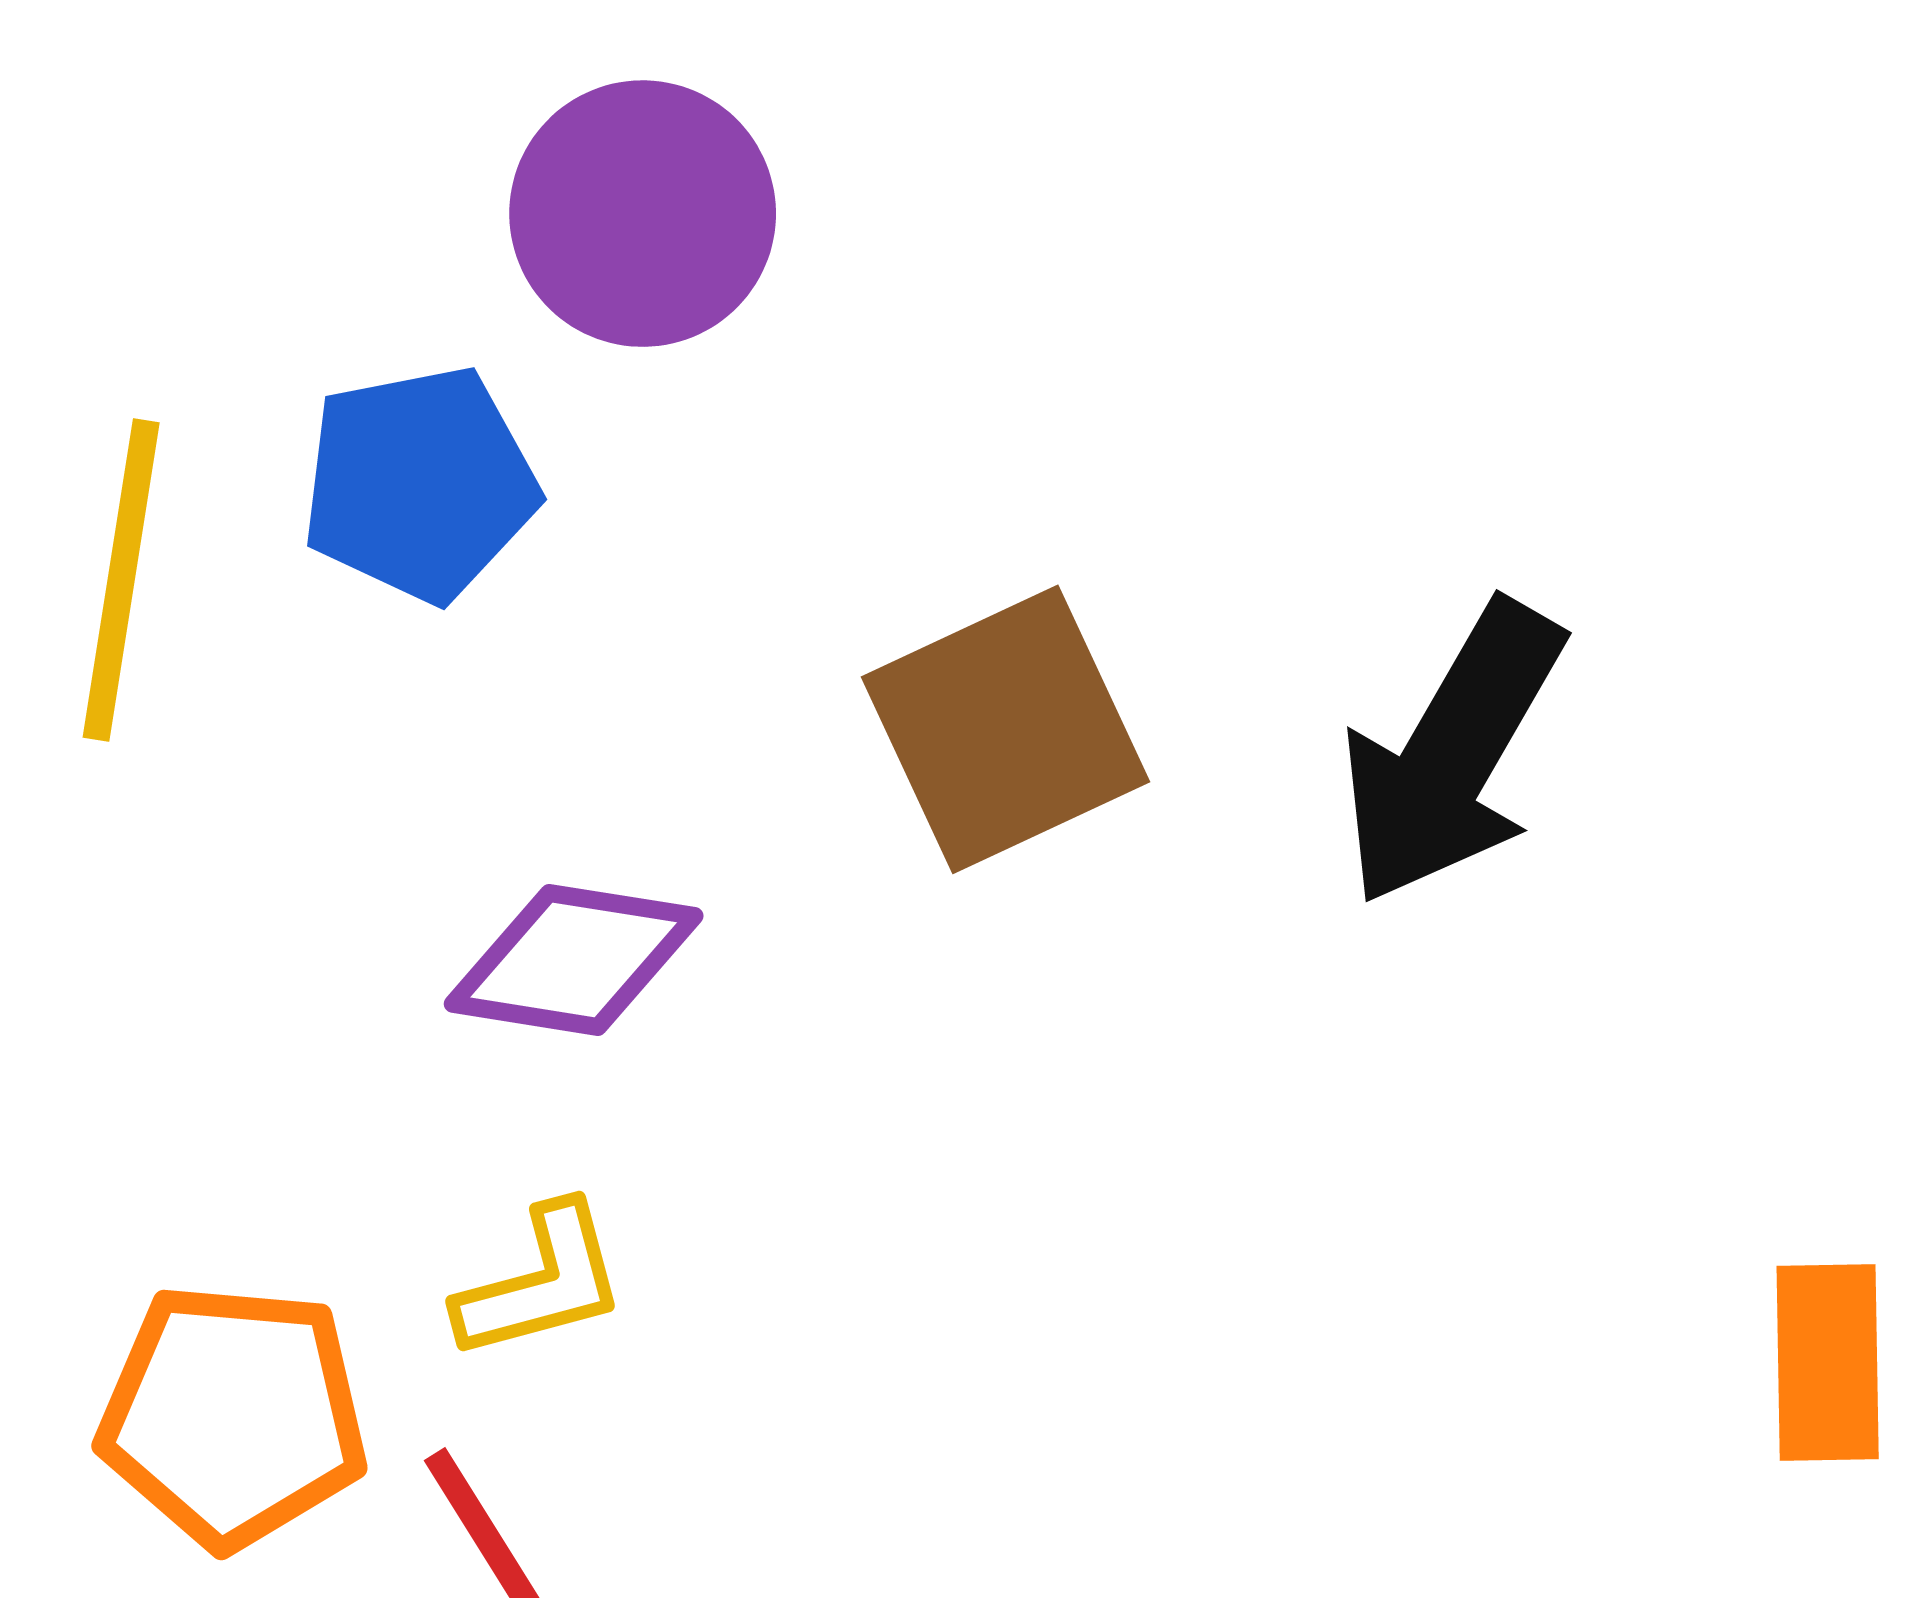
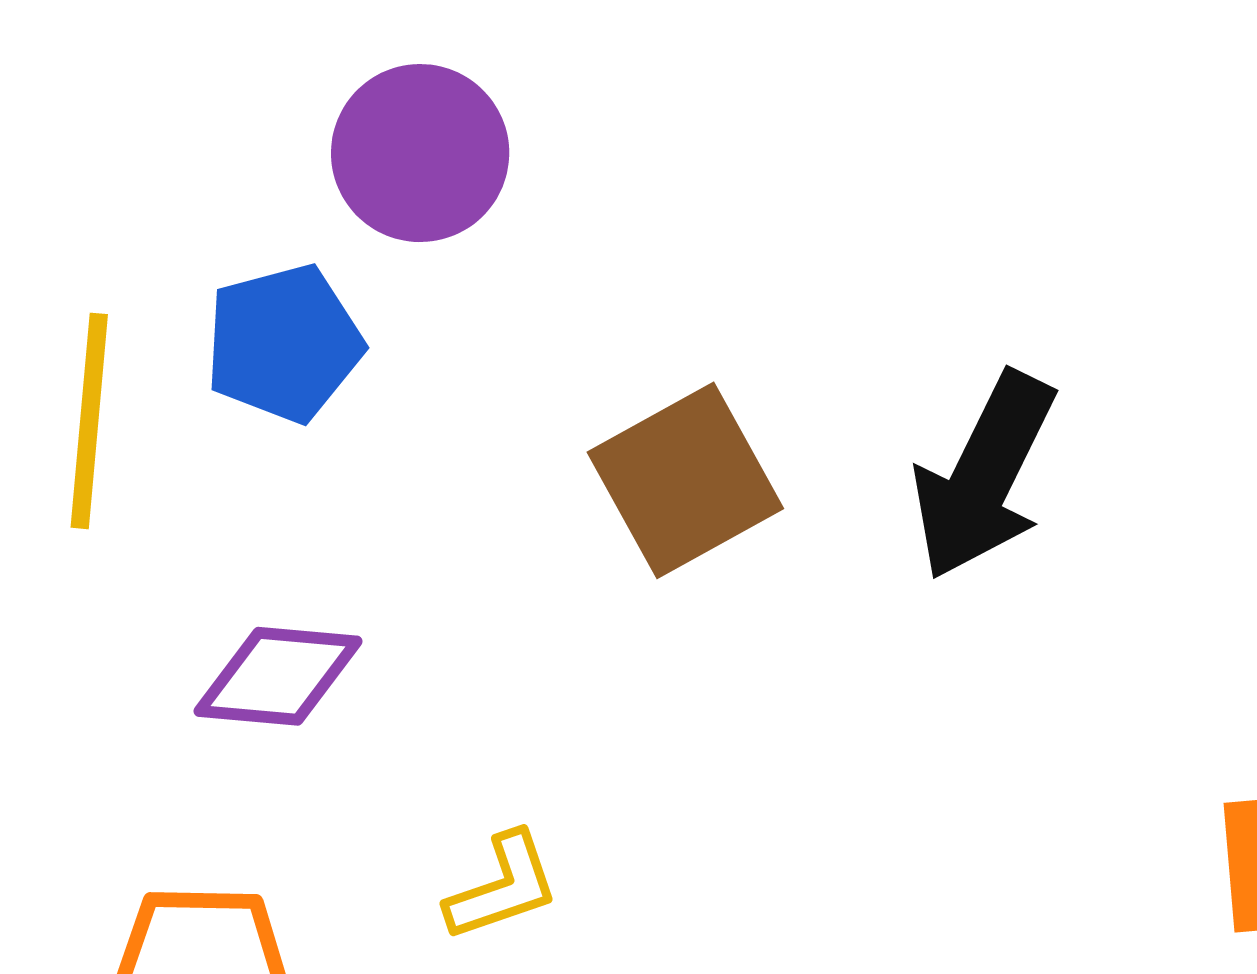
purple diamond: (574, 960) -> (278, 676), moved
yellow L-shape: (541, 1282) -> (502, 887), moved

